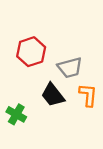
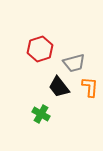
green cross: (16, 114) -> (41, 114), moved

